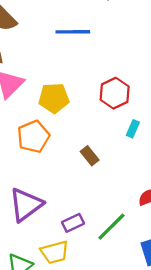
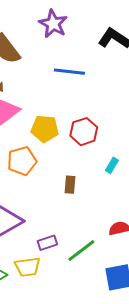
red hexagon: (115, 93) -> (84, 132), moved
brown rectangle: (90, 156) -> (70, 185), turned 36

